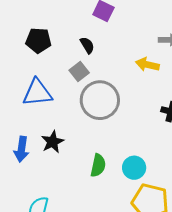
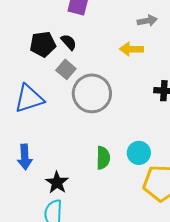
black pentagon: (38, 40) -> (43, 44), moved
black star: (53, 142) -> (57, 183), moved

